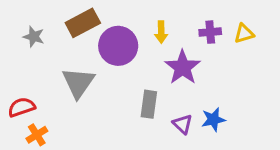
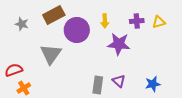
purple star: (183, 67) -> (119, 44), turned -30
gray rectangle: (149, 104) -> (98, 85), moved
blue star: (213, 119) -> (153, 84), moved

